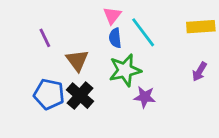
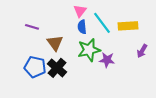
yellow rectangle: (201, 27) -> (128, 26), moved
purple line: (45, 38) -> (32, 27), turned -48
purple star: (145, 97) -> (107, 60), moved

